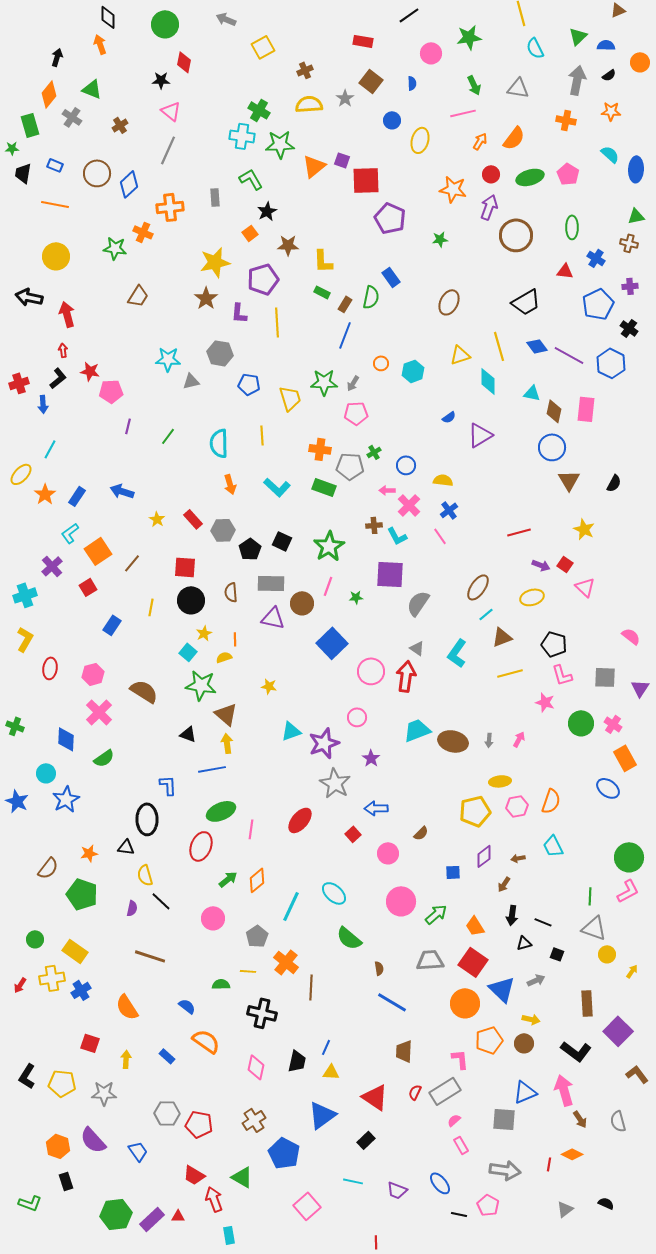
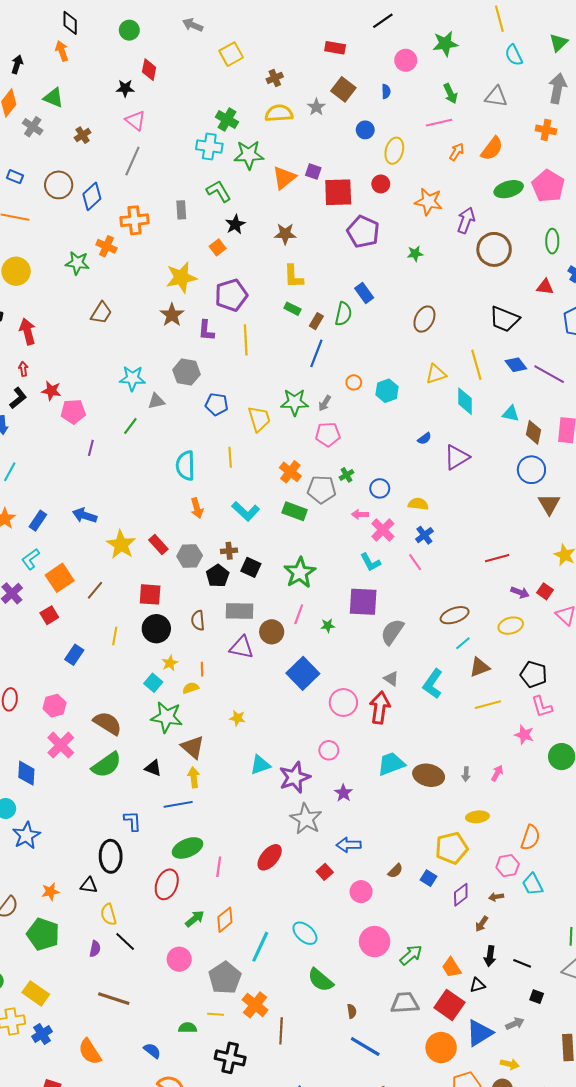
green circle: (165, 24) -> (129, 30), size x0.7
red circle: (491, 174) -> (381, 184), moved
pink pentagon: (568, 174) -> (548, 186), size x1.4
brown star: (288, 245) -> (285, 234), moved
black trapezoid: (526, 302) -> (504, 319), turned 52
green line: (168, 436) -> (130, 426), moved
orange cross: (320, 449) -> (290, 472), turned 30
yellow star: (157, 519) -> (121, 545), size x1.8
brown cross: (374, 525) -> (229, 551), moved
brown ellipse: (478, 587) -> (455, 615), turned 36
green semicircle: (104, 758) -> (106, 765), moved, size x1.4
pink hexagon: (517, 806) -> (508, 866), moved
blue square: (453, 872) -> (429, 878), moved, turned 35
gray pentagon: (257, 936) -> (225, 978), size x1.4
black triangle: (524, 943) -> (477, 985), moved
blue triangle: (502, 989) -> (480, 1033), turned 44

